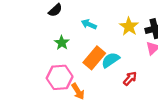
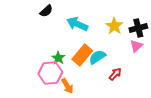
cyan arrow: (89, 24) -> (77, 24), size x1.5
green star: (62, 43) -> (58, 58), moved

